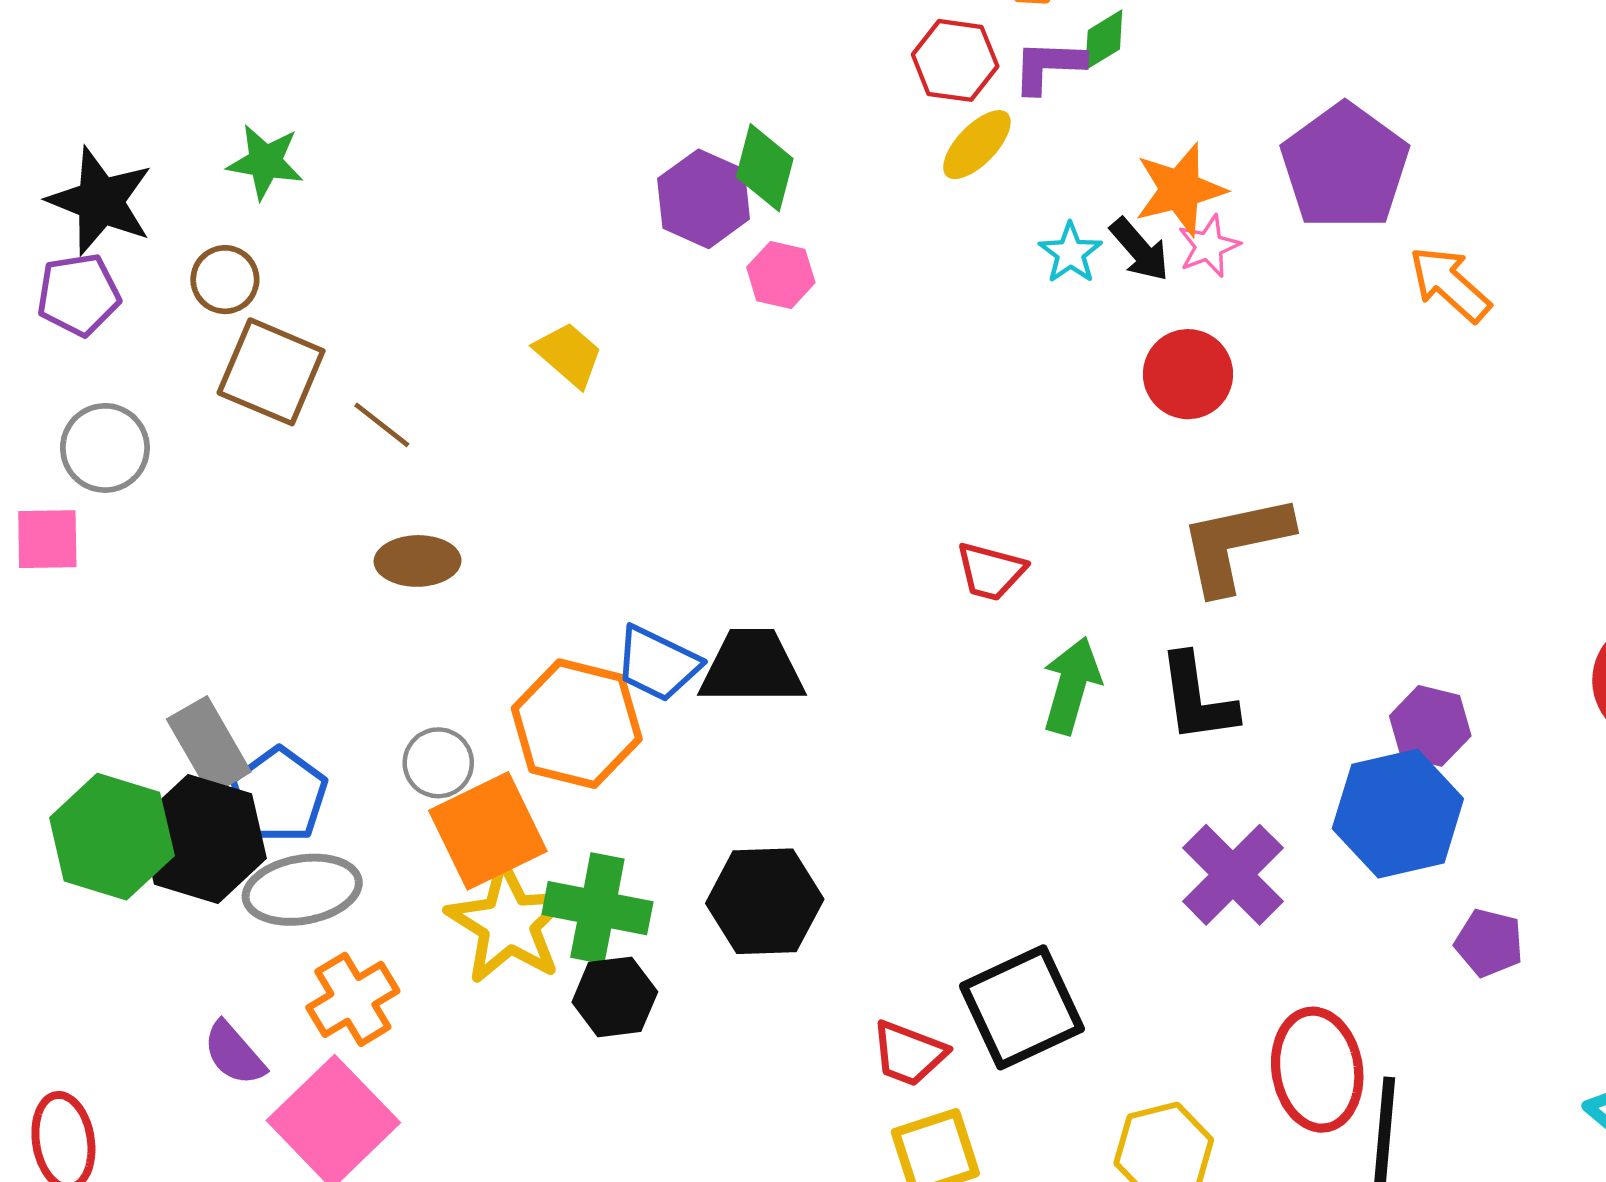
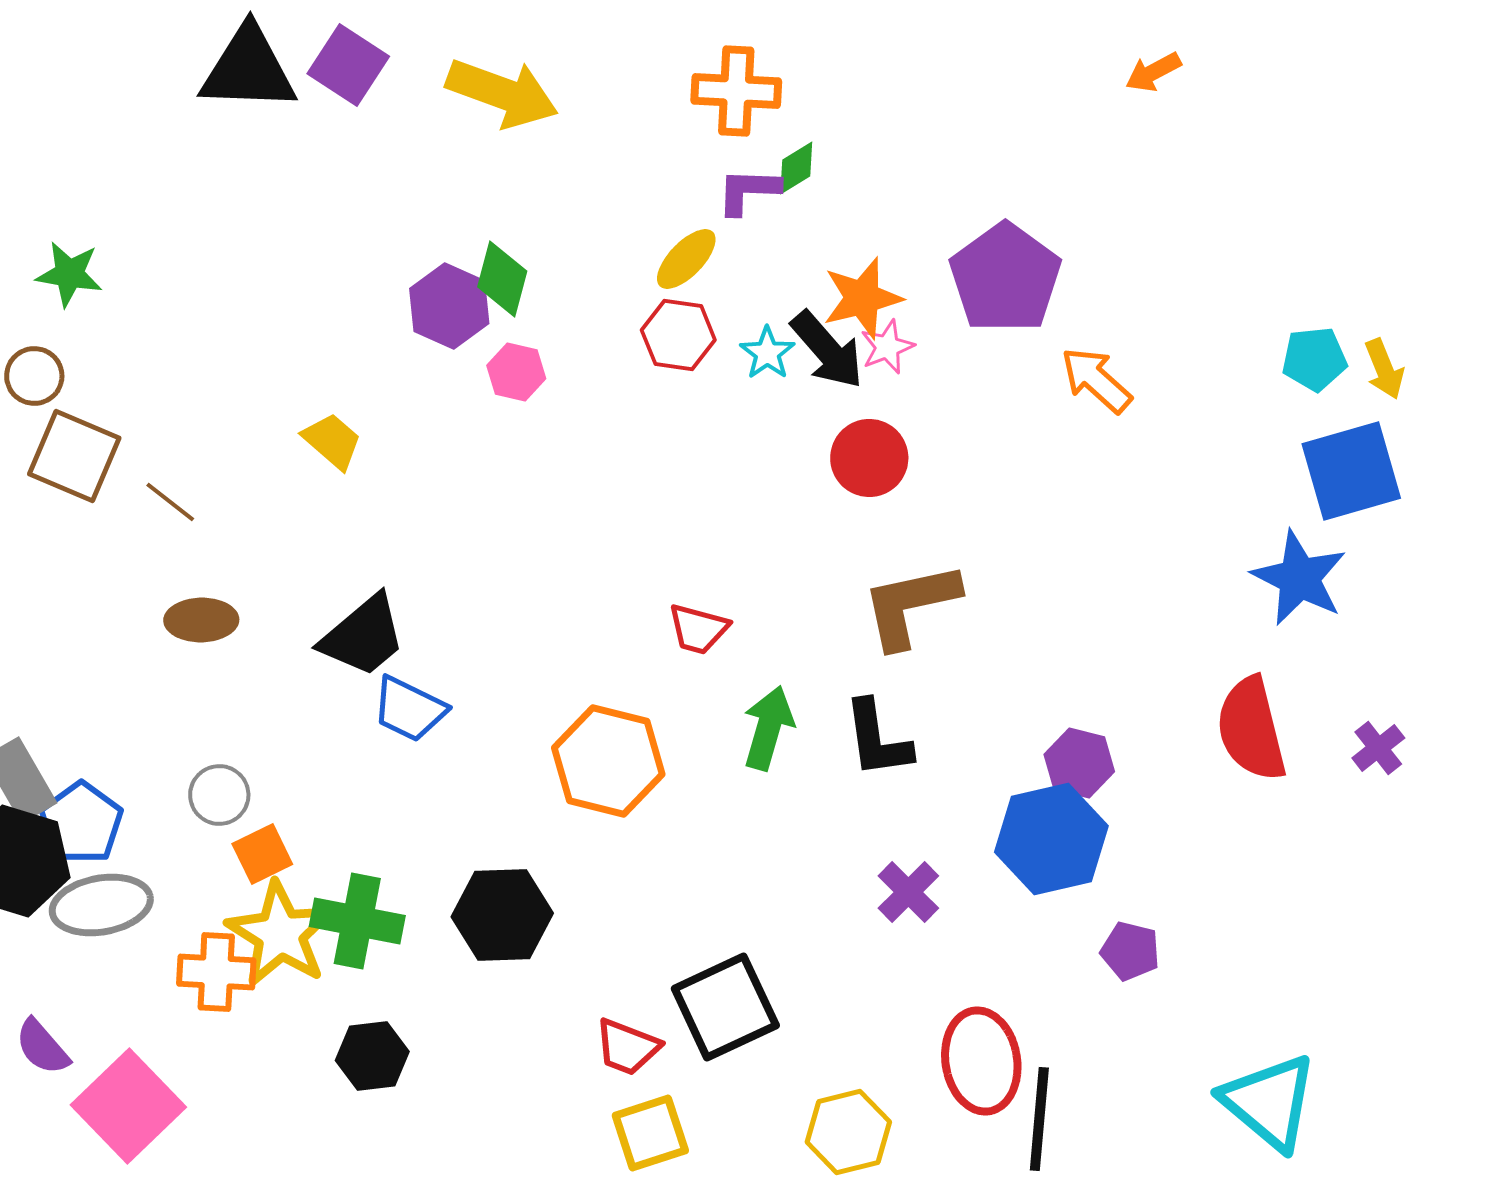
red hexagon: (955, 60) -> (678, 335), moved
black arrow: (1140, 250) -> (827, 350), size x1.4
black trapezoid: (752, 667) -> (363, 636), moved, turned 140
orange hexagon: (577, 724) -> (608, 761), moved
orange square: (488, 831) -> (262, 854), size x0.6
purple cross: (1233, 875) -> (908, 892), size x0.7
black hexagon: (615, 997) -> (372, 1056), moved
orange cross: (353, 999) -> (216, 972), moved, turned 34

